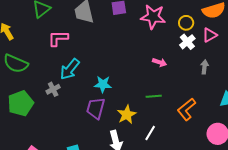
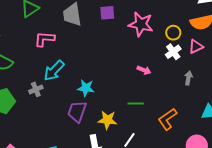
yellow star: (127, 115) -> (107, 120), turned 30

